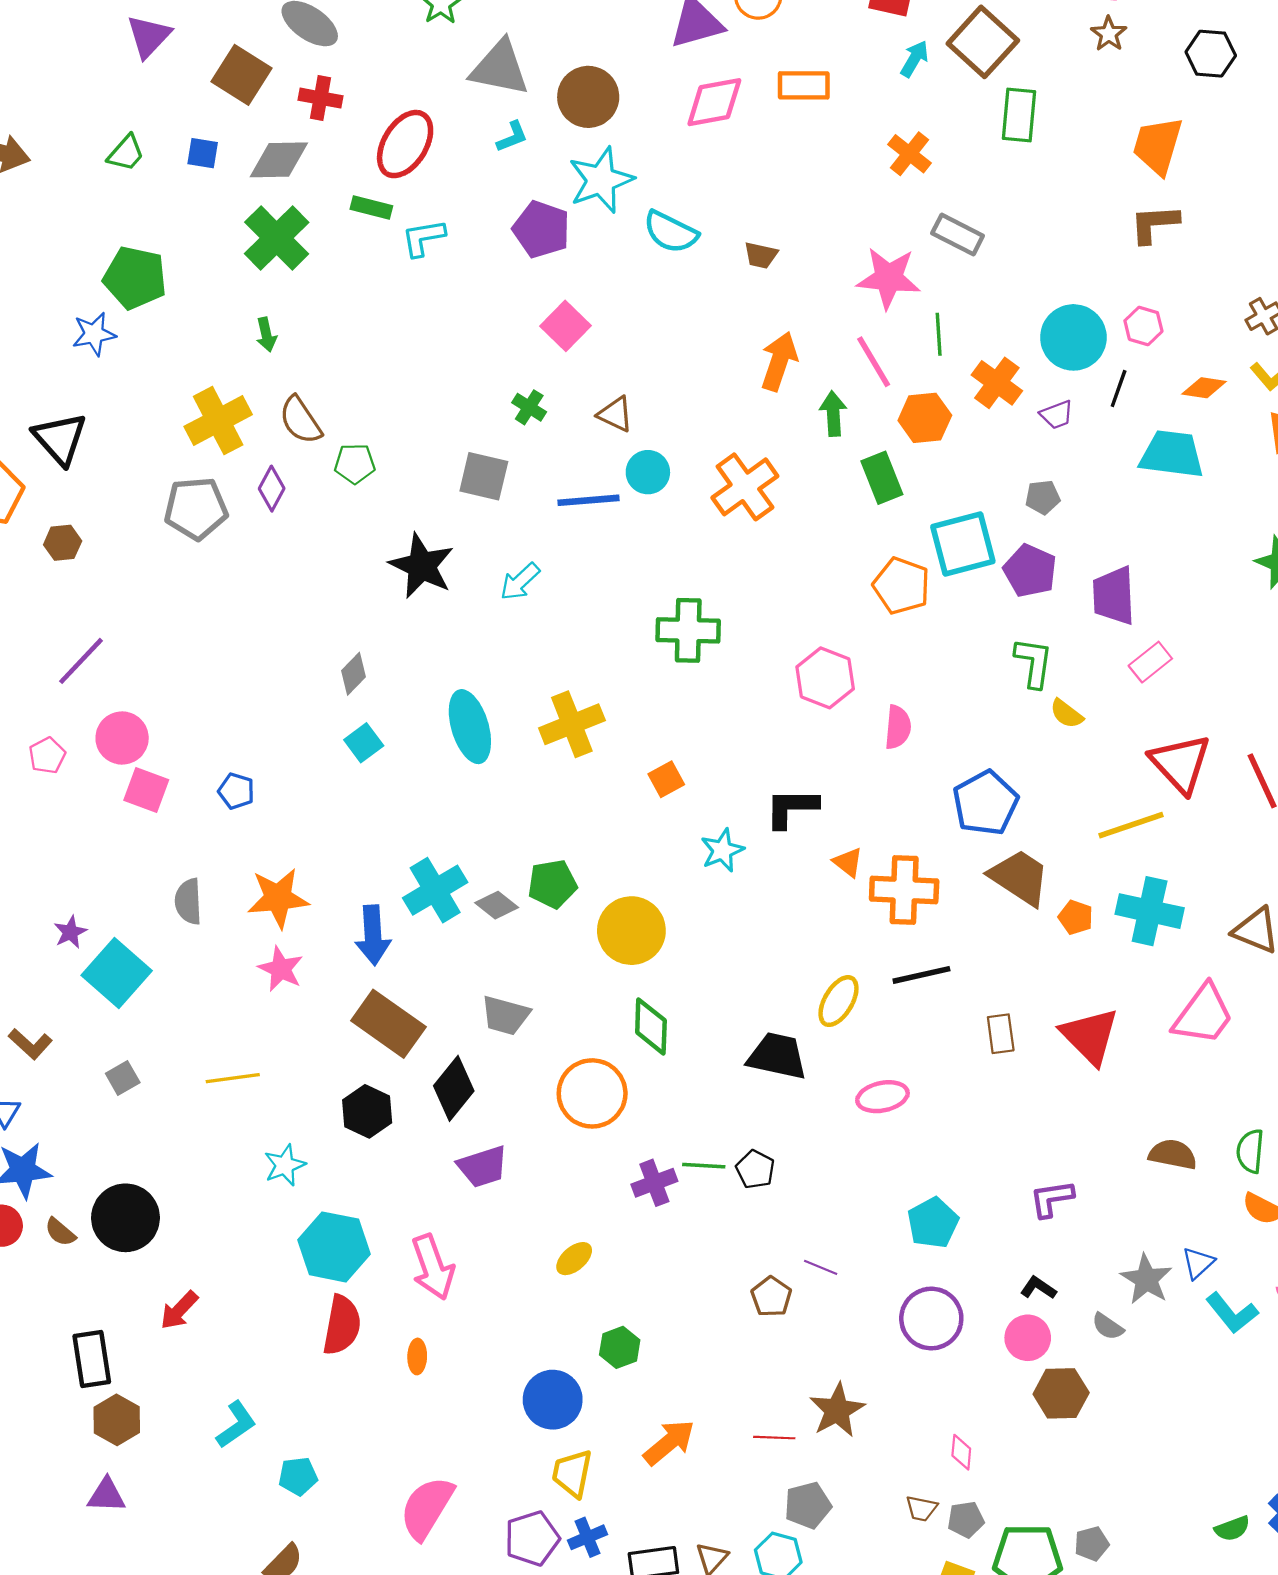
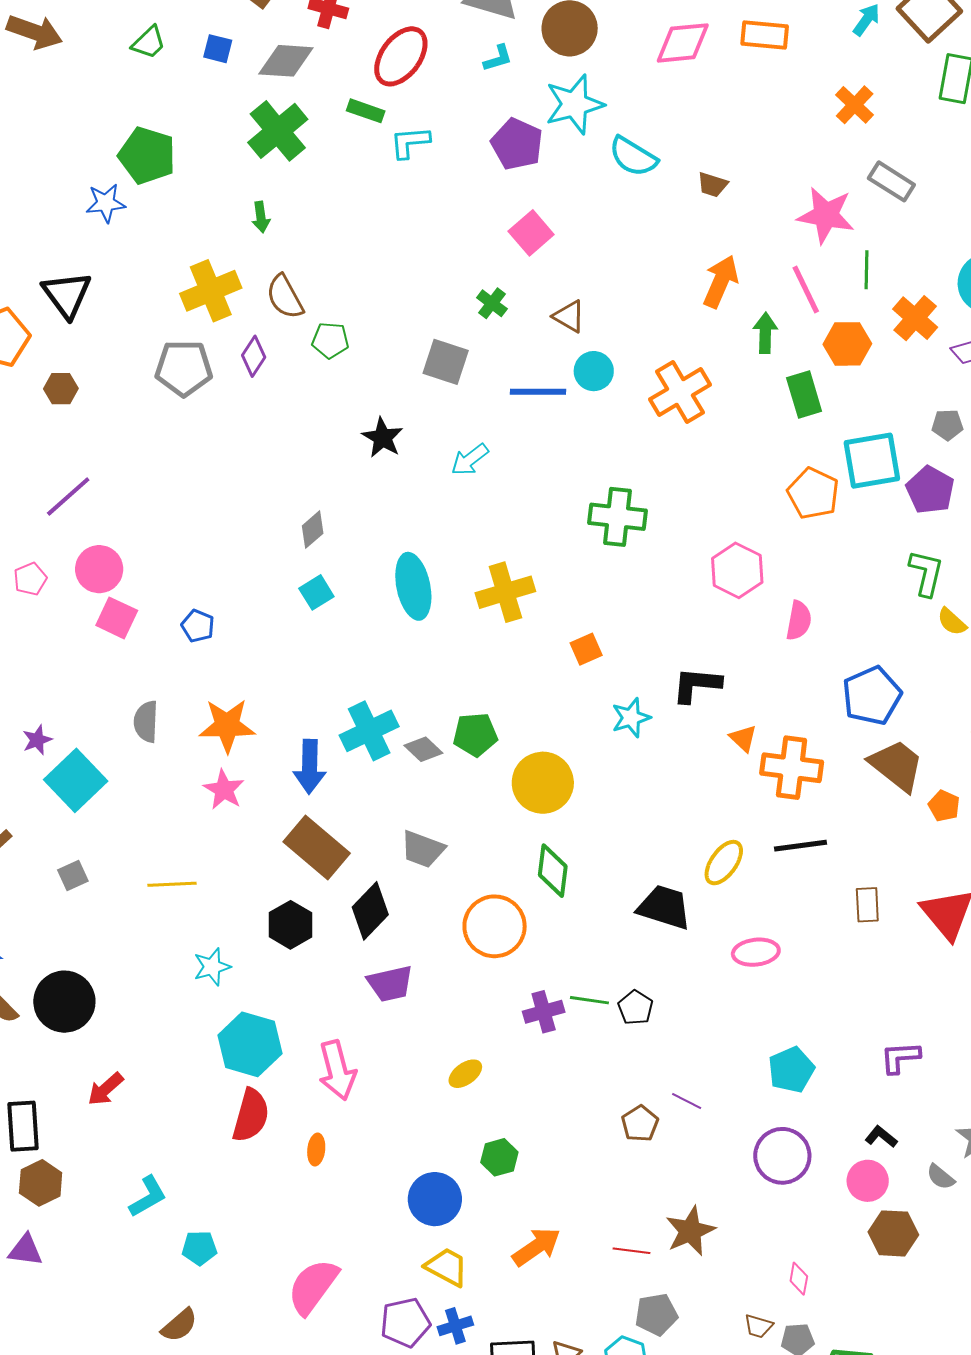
black star: (422, 566) -> (383, 438), size x0.7
yellow trapezoid: (572, 1473) -> (447, 1267), turned 102

